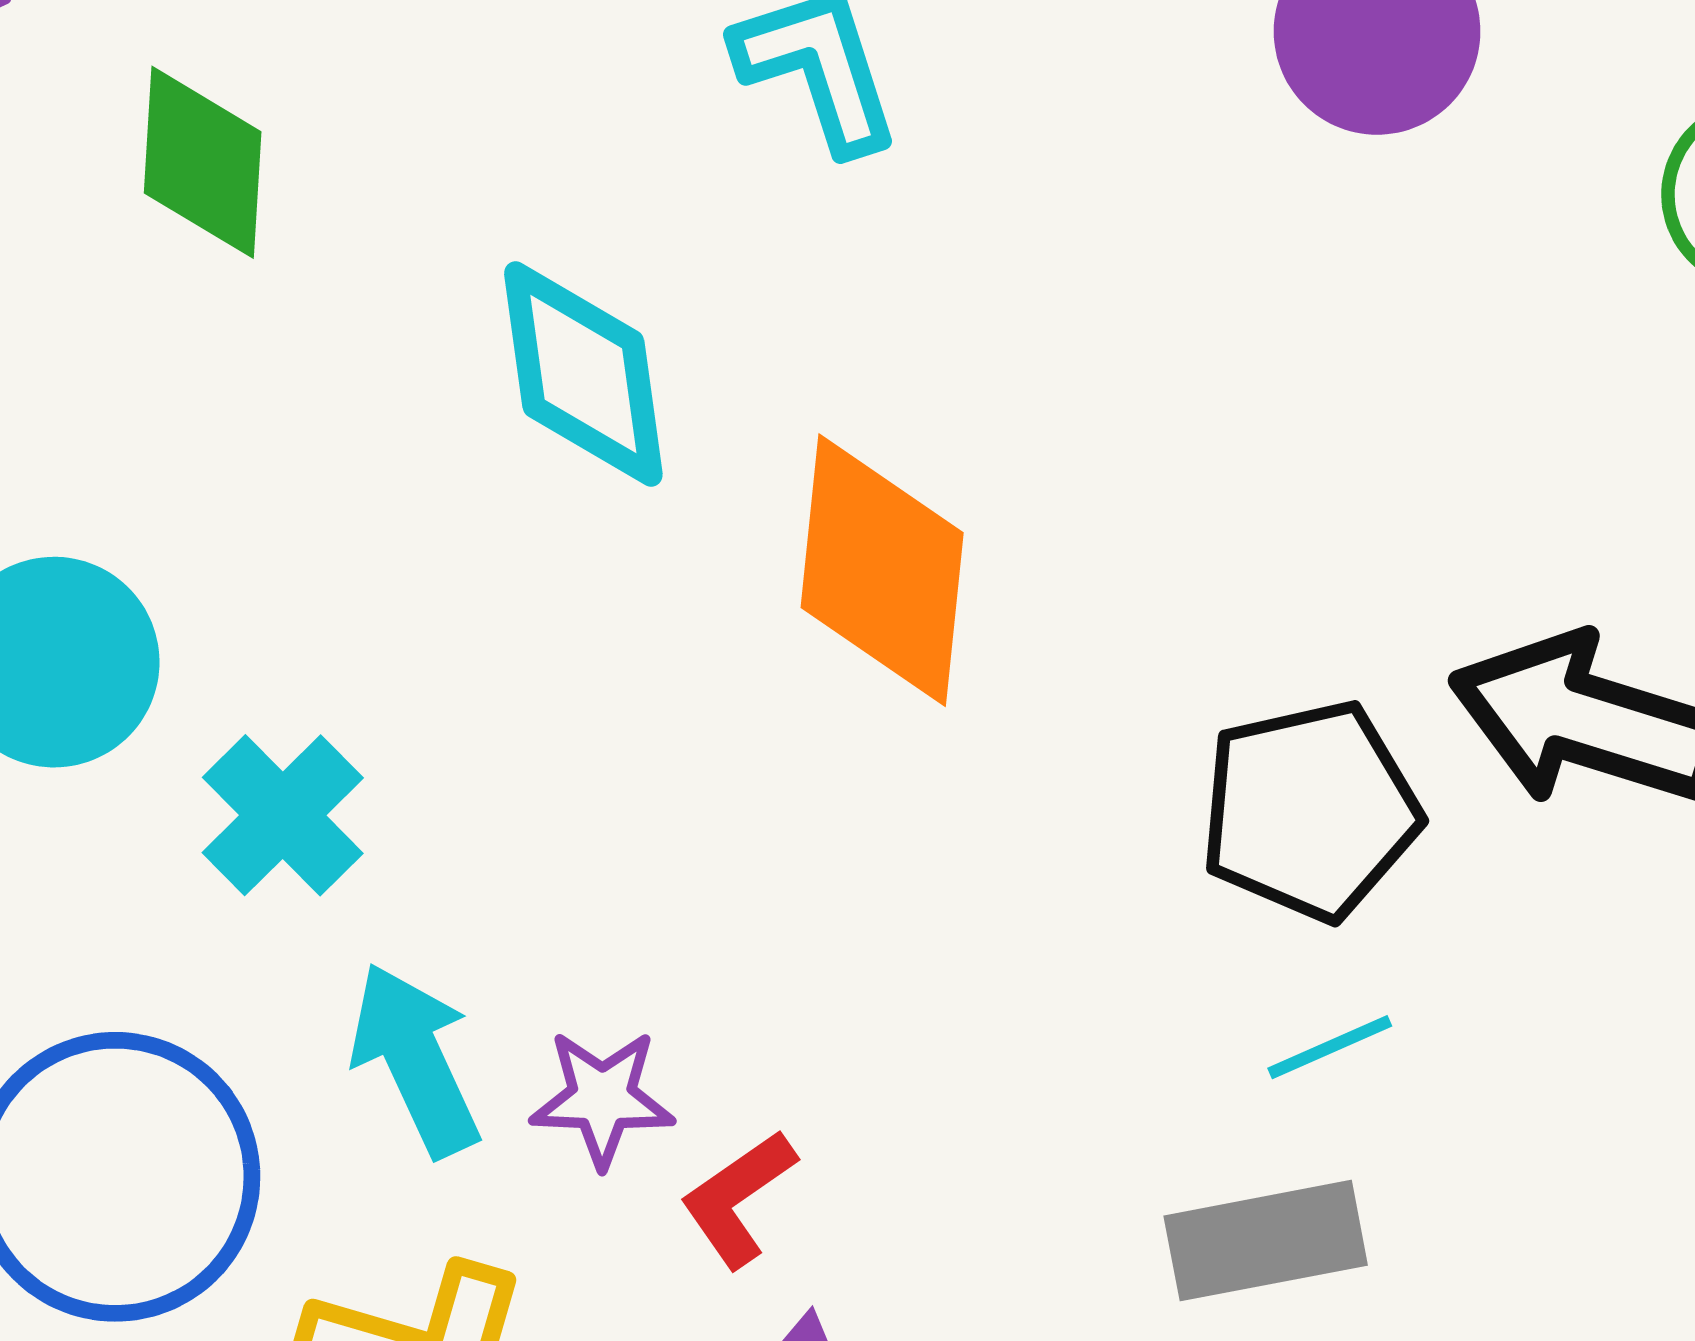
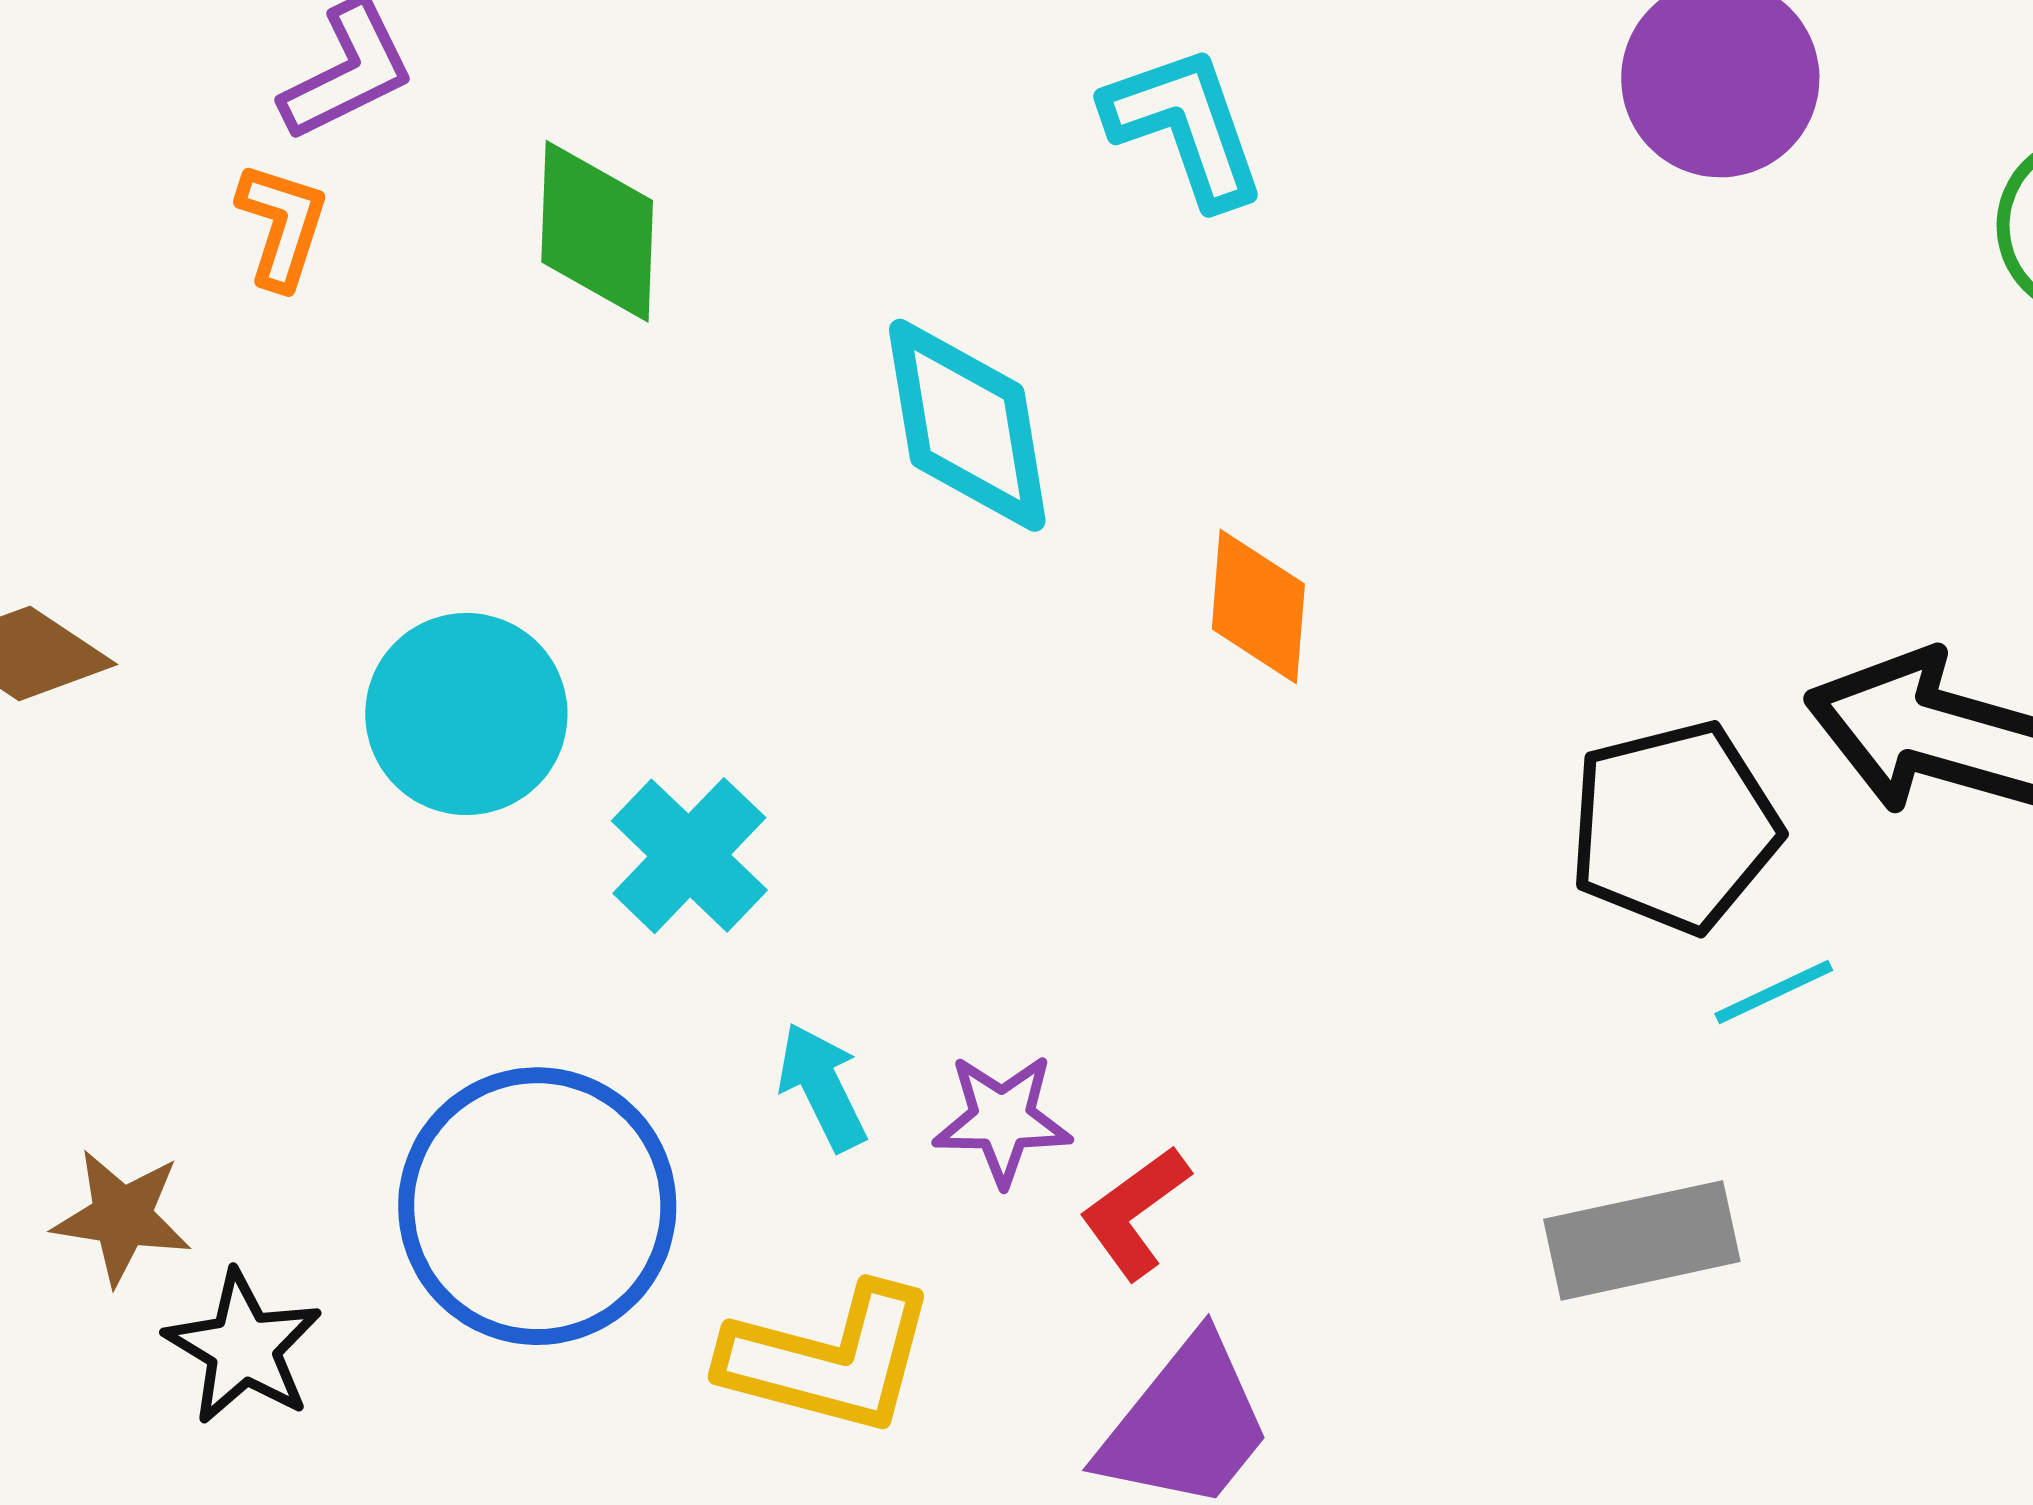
orange diamond: (882, 570) -> (1258, 606), size x0.6
cyan line: (1330, 1047) -> (1774, 992), moved
cyan arrow: (415, 1060) -> (822, 1087), size x0.7

